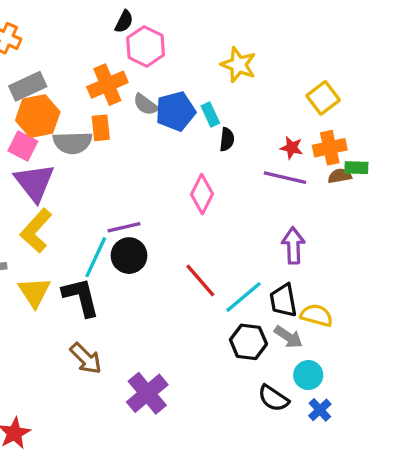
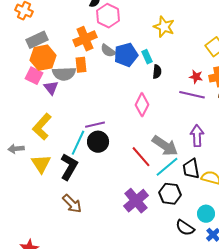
purple triangle: (34, 183) -> (51, 88), moved, size x0.6
black L-shape: (81, 297) -> (69, 167), turned 44
gray arrow: (288, 337) -> (165, 146), moved, size x1.5
purple cross: (147, 393) -> (136, 201), moved

